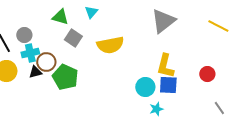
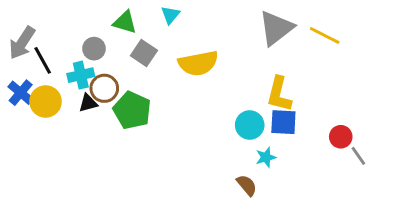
yellow line: (218, 26) -> (325, 35), moved
gray circle: (24, 35) -> (94, 49), moved
red circle: (207, 74) -> (341, 137), moved

